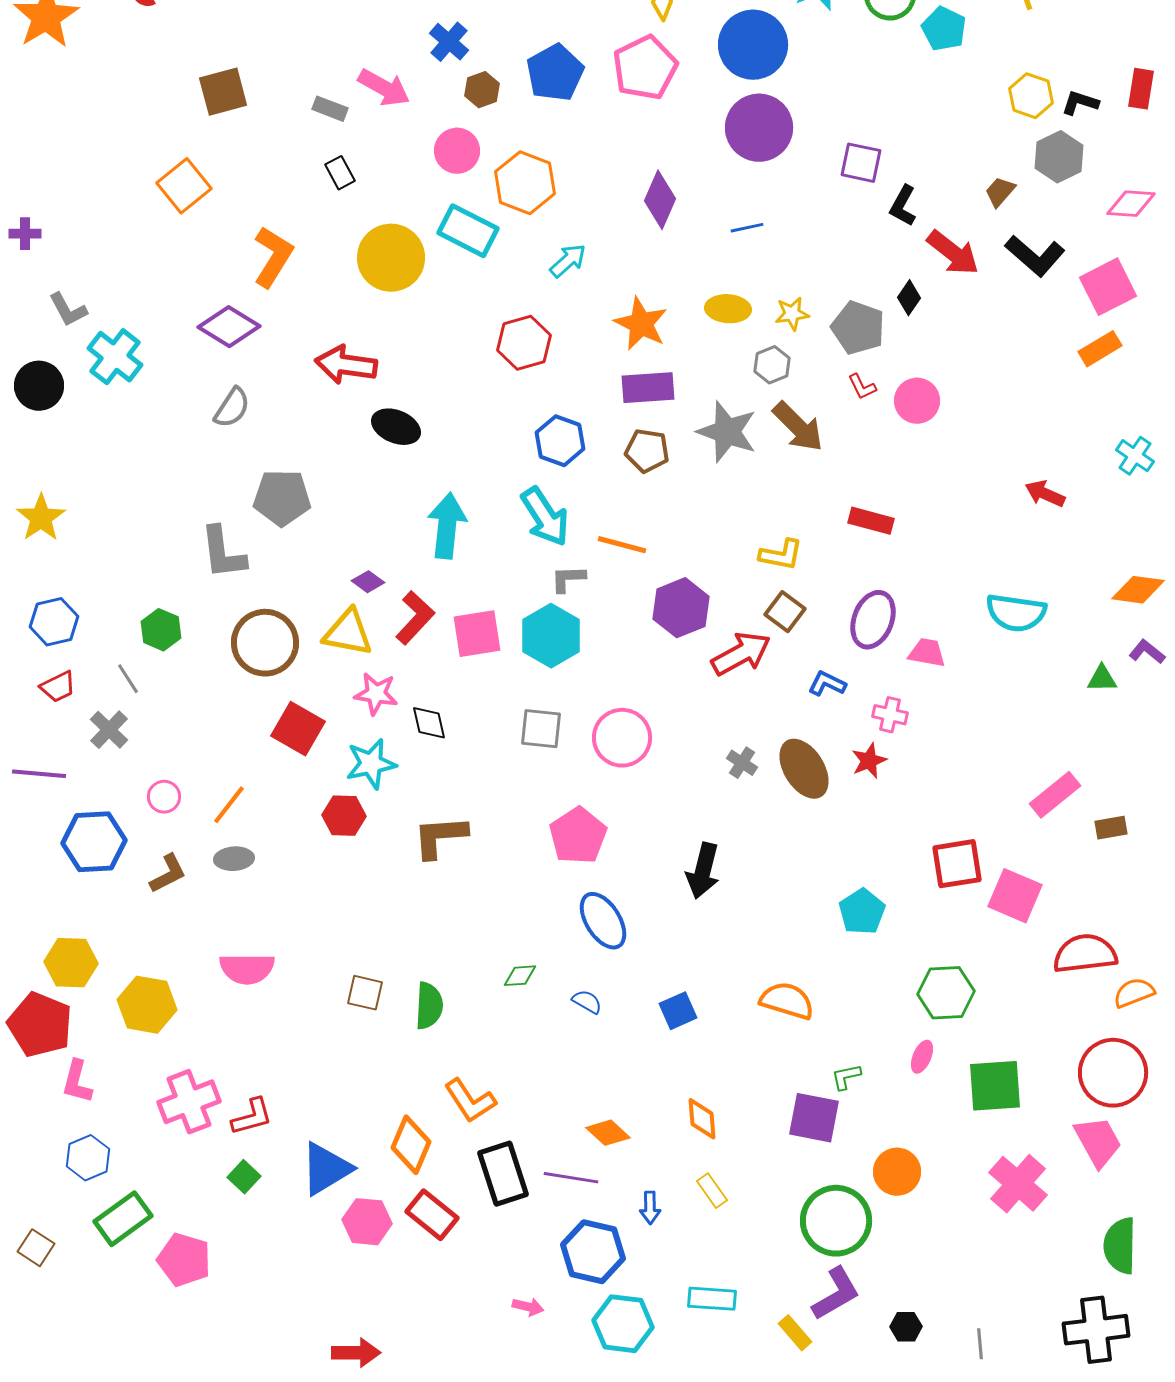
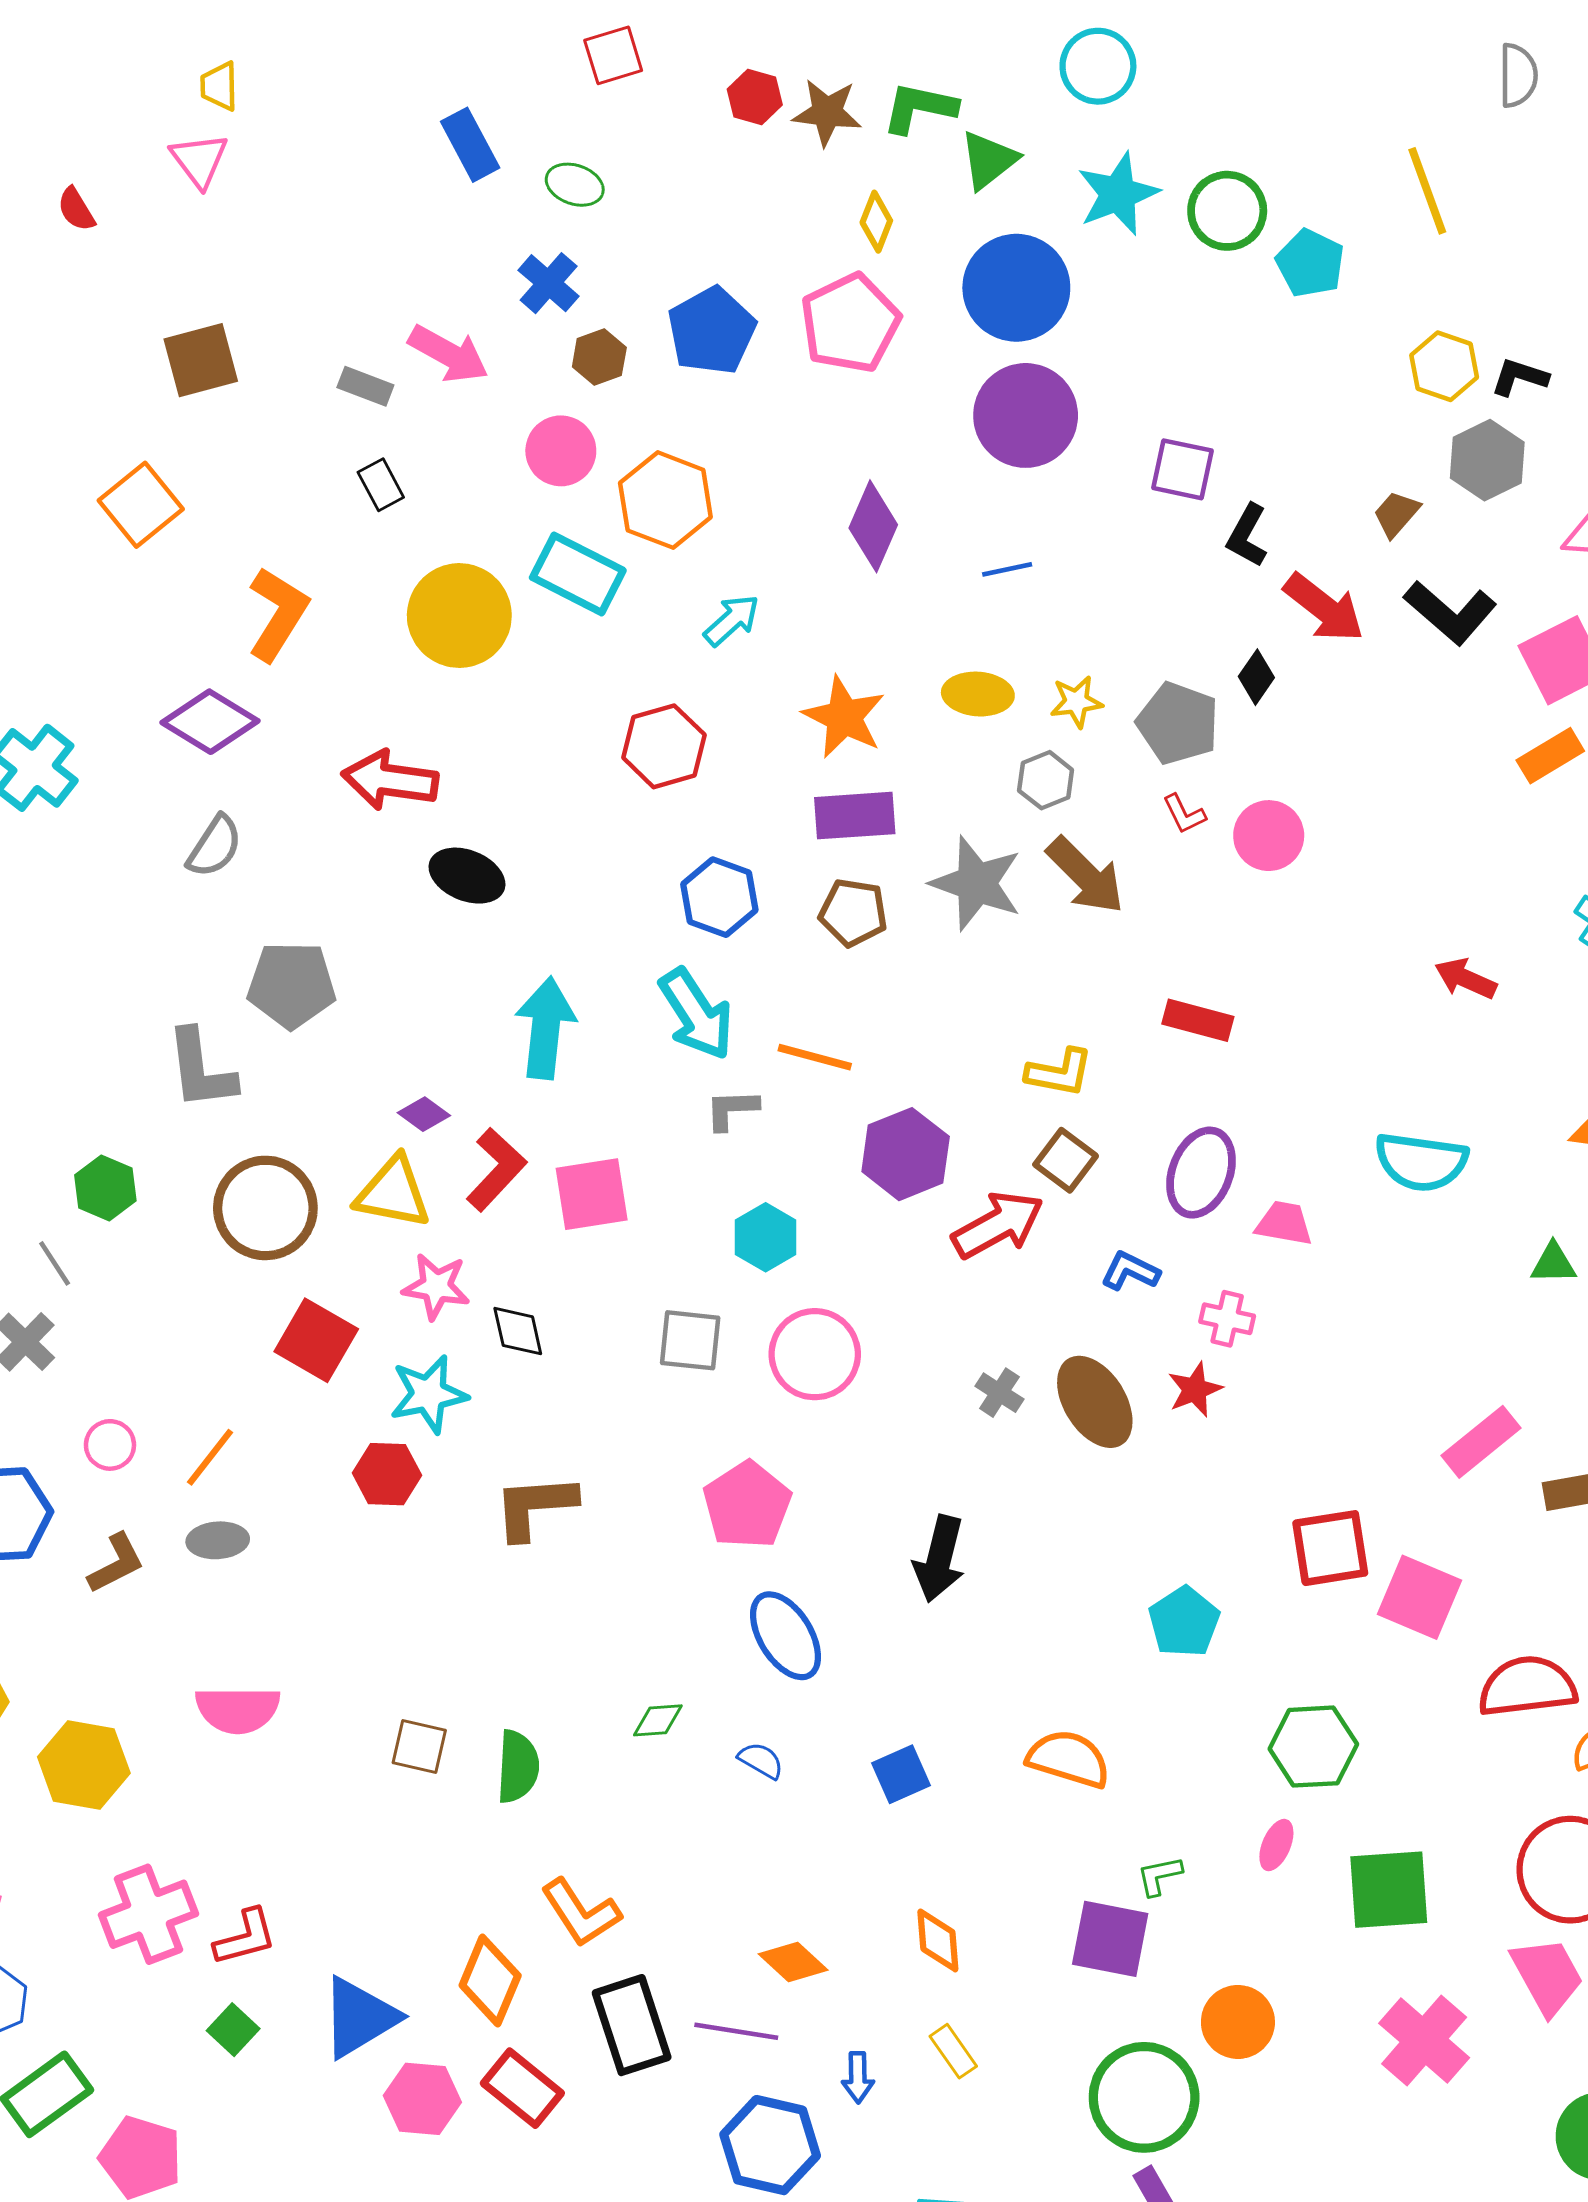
cyan hexagon: (551, 636) -> (766, 1237), moved, size x0.7

